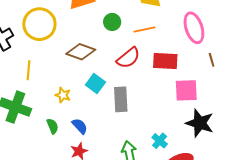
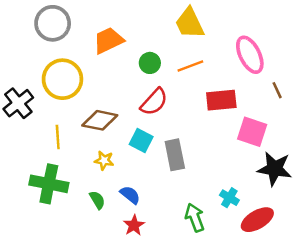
brown diamond: (81, 52) -> (100, 120), moved
red semicircle: (128, 58) -> (154, 102), moved
pink square: (186, 90) -> (252, 132), turned 30

